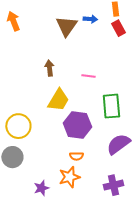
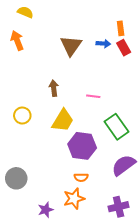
blue arrow: (90, 19) -> (103, 44), moved
green rectangle: (111, 106) -> (117, 127), turned -30
yellow circle: (18, 126) -> (22, 116), moved, size x0.7

